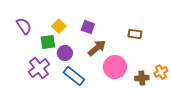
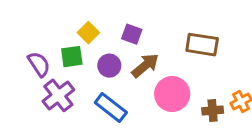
purple semicircle: (24, 26) -> (39, 64), moved
brown rectangle: (135, 34) -> (202, 45), size x1.5
purple circle: (65, 53) -> (109, 66), moved

